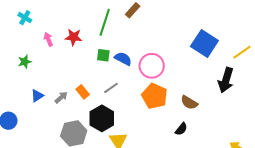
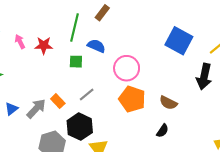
pink arrow: (48, 39) -> (20, 42), moved
blue semicircle: (123, 59) -> (96, 46), moved
gray arrow: (61, 97) -> (36, 109), size x1.5

